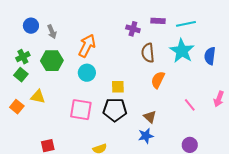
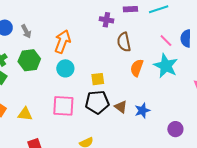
cyan star: (182, 51) -> (166, 66), moved
yellow triangle: (38, 97) -> (25, 114), moved
pink line: (190, 105) -> (166, 41), moved
brown triangle: (150, 117) -> (121, 107), moved
blue star: (146, 136) -> (142, 111), moved

